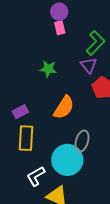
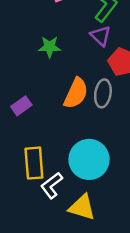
yellow rectangle: (26, 138) -> (34, 163), moved
gray ellipse: (82, 141) -> (103, 93), moved

